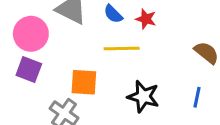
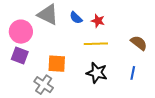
yellow line: (122, 48) -> (96, 44), moved

